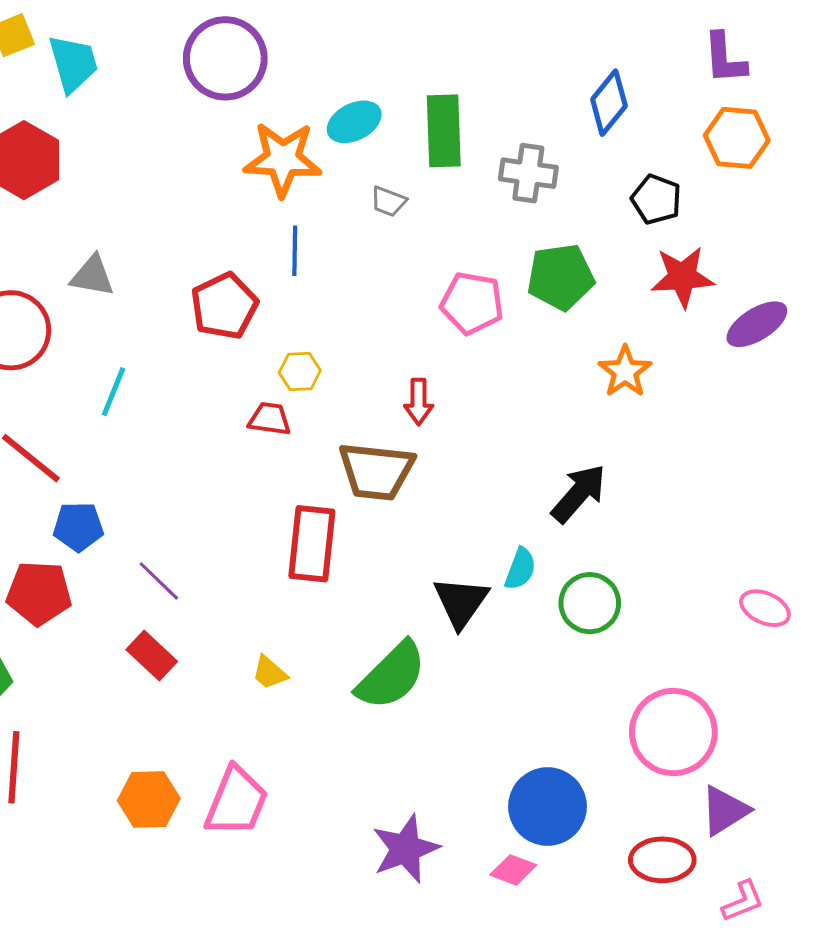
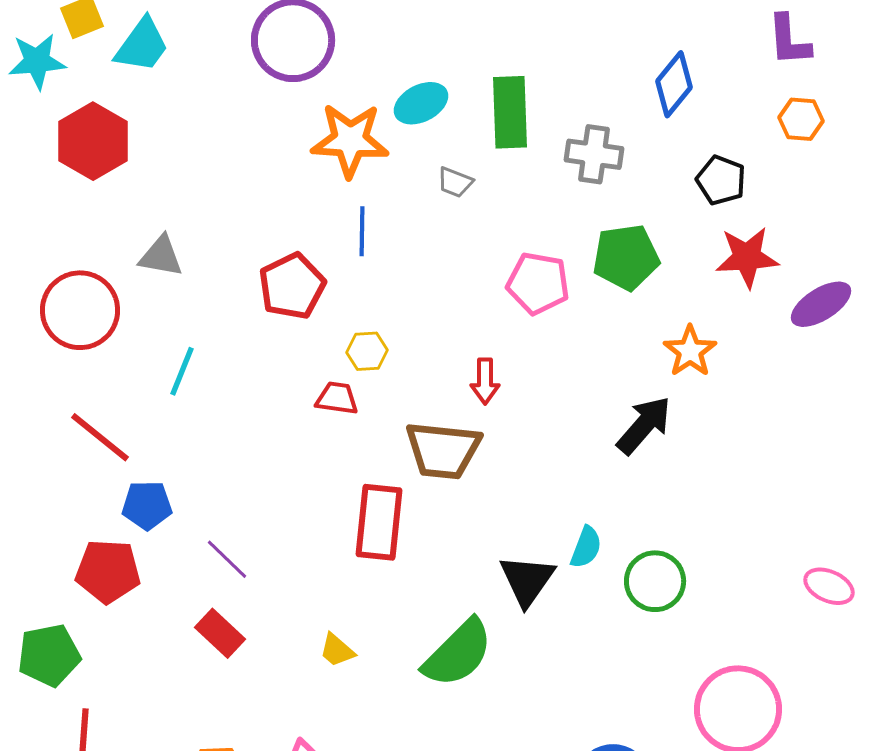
cyan trapezoid: (73, 63) -> (142, 45), turned 52
orange hexagon: (737, 138) -> (801, 119), size x0.7
black arrow: (579, 493) -> (644, 425), moved

